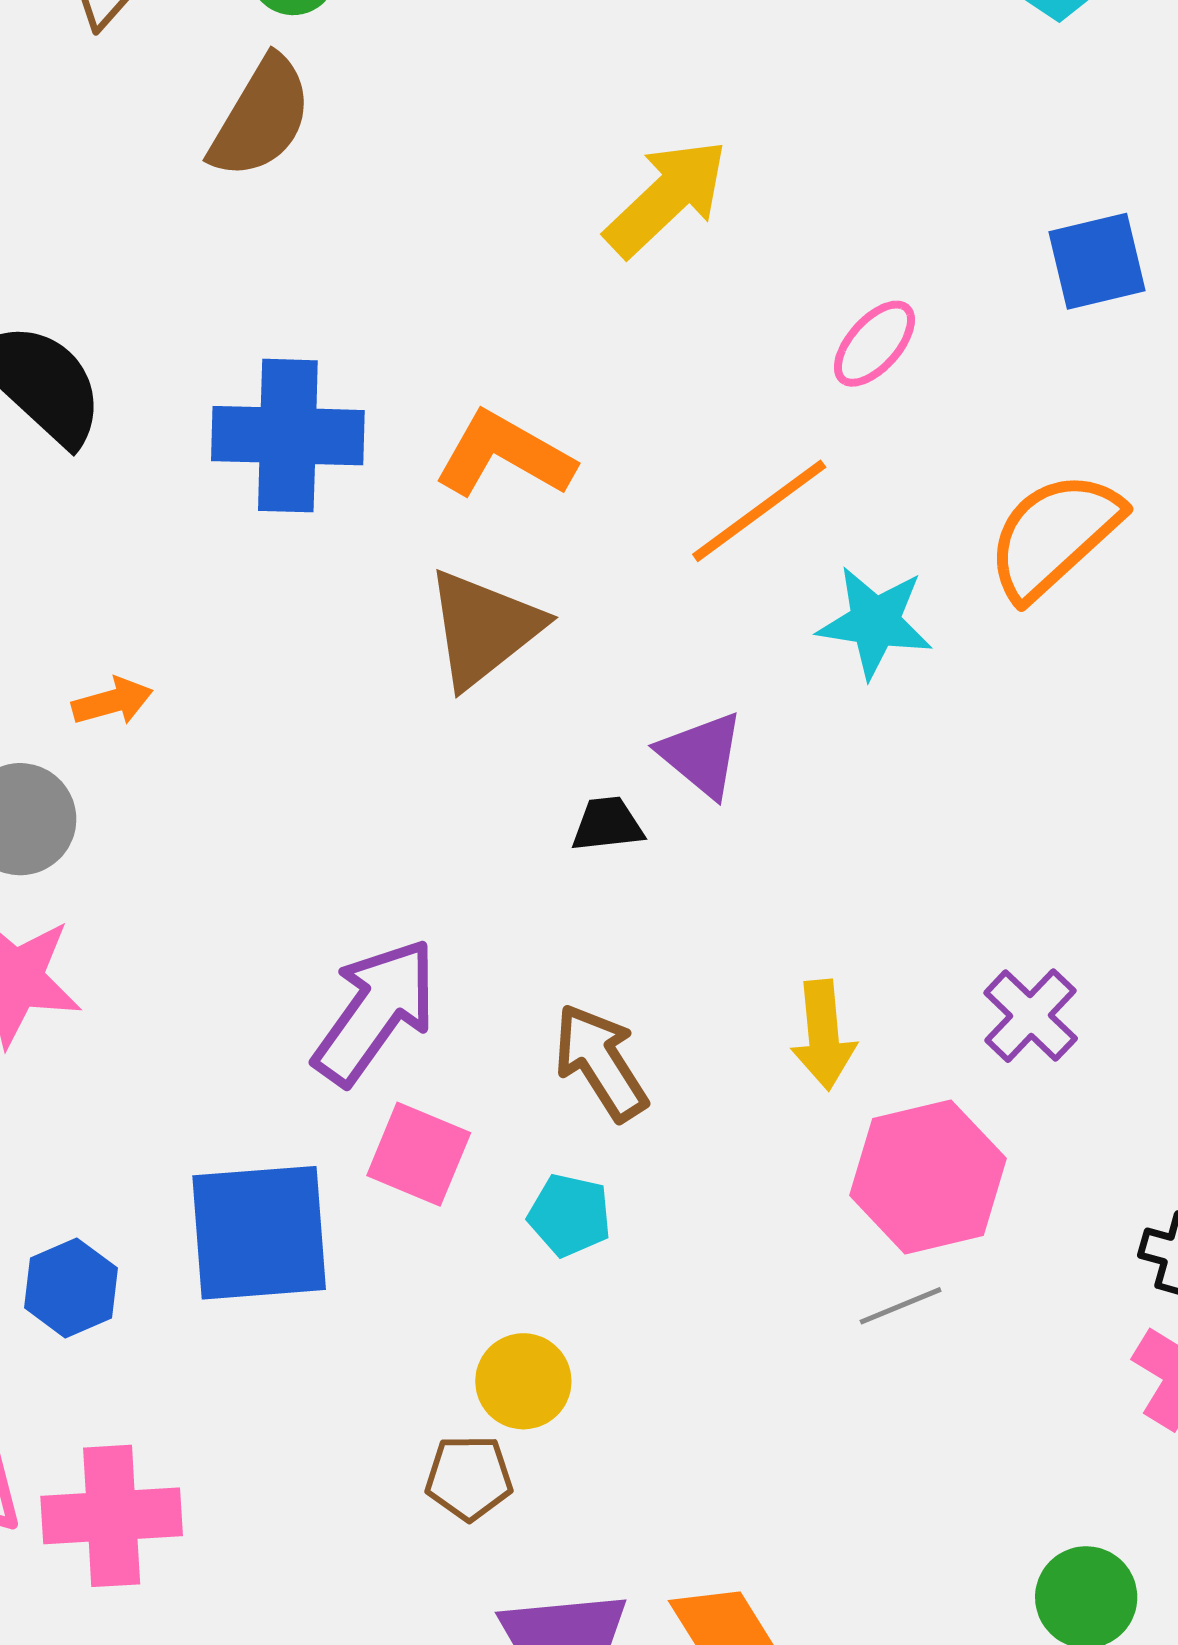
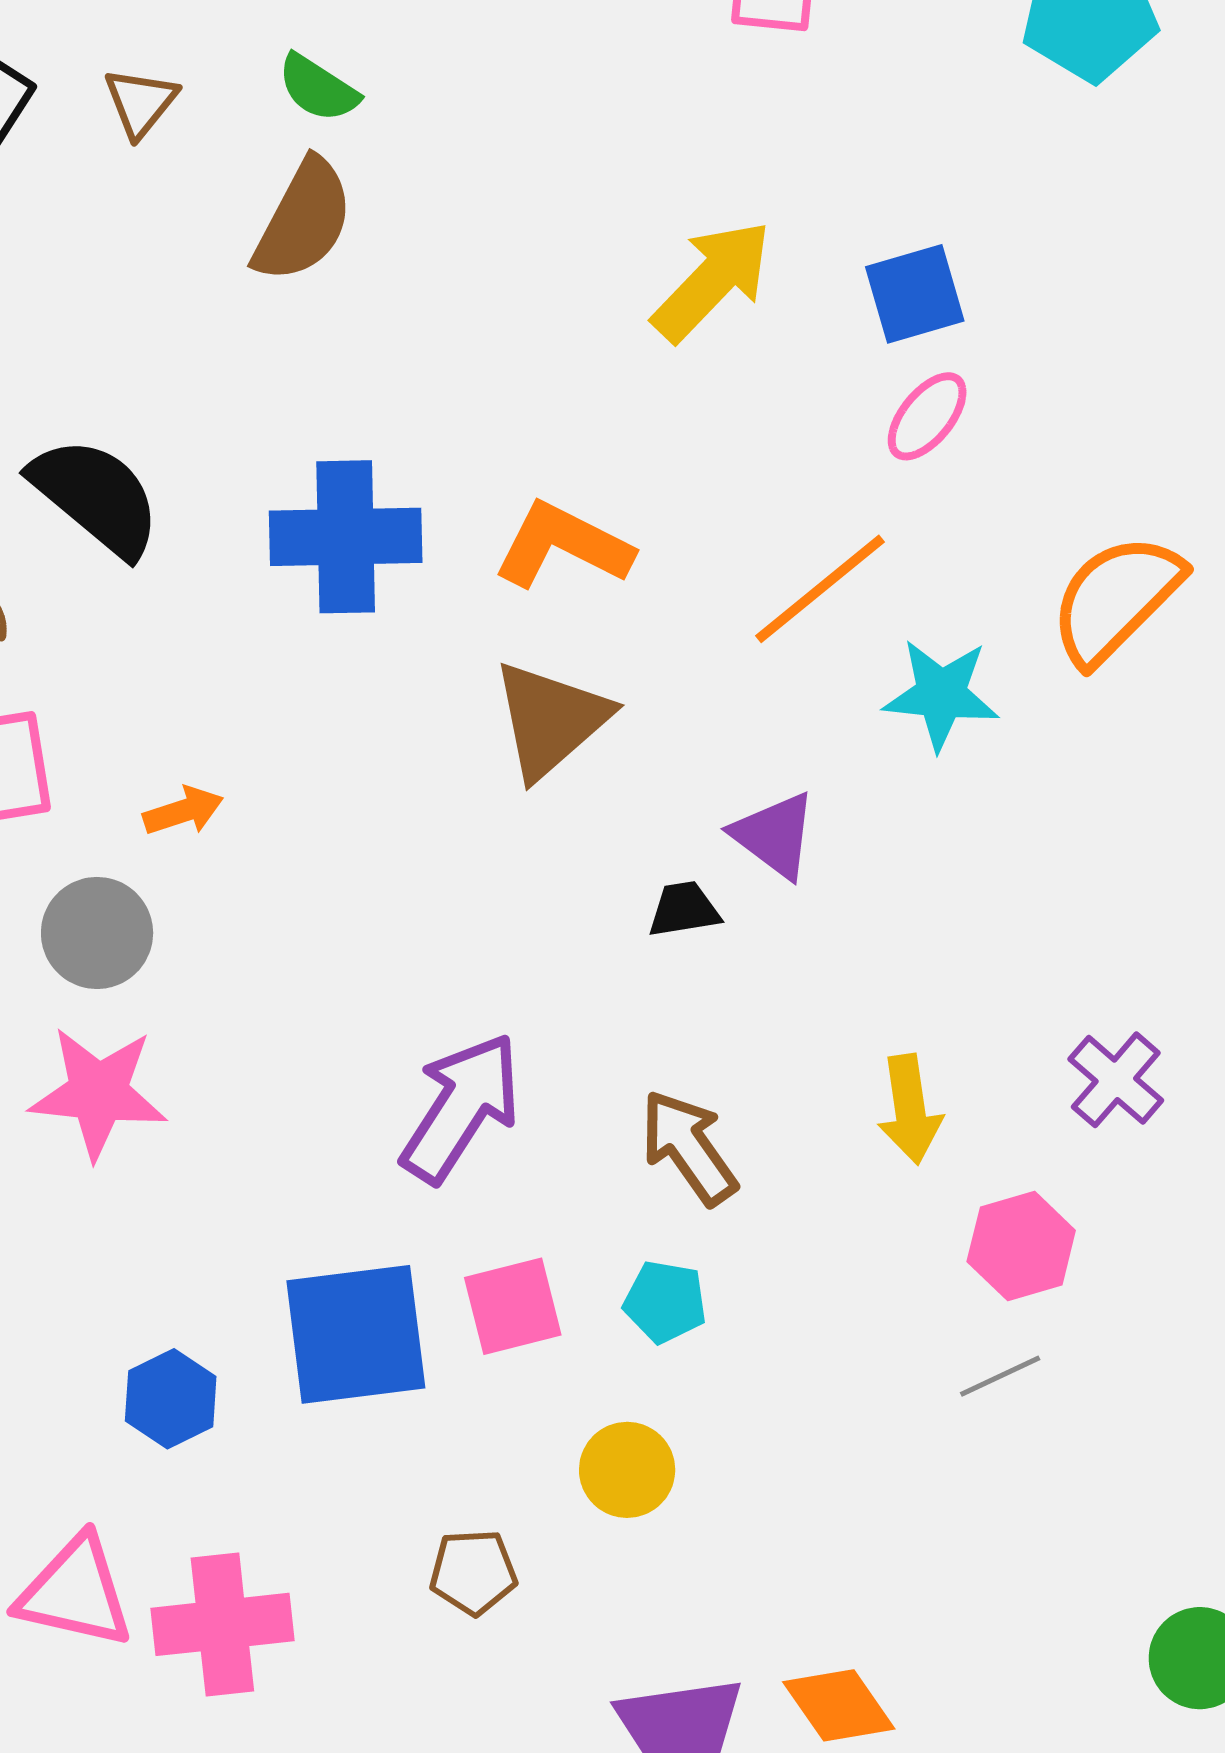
blue square: (1097, 261) -> (915, 294), moved
pink square: (419, 1154) -> (513, 1306), moved, turned -34
pink hexagon: (928, 1177) -> (1021, 1246), size x0.7
brown pentagon: (469, 1478) -> (473, 1572), moved

